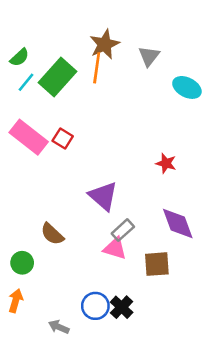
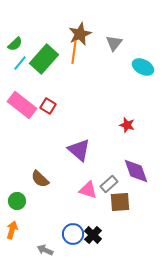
gray rectangle: (123, 230) -> (109, 184), moved

